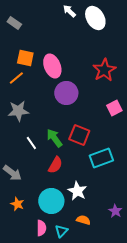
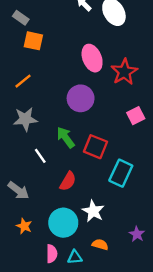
orange square: (25, 58) -> (33, 41), moved
pink ellipse: (52, 66) -> (92, 58), moved
green arrow: (54, 138) -> (66, 137), moved
cyan rectangle: (101, 158) -> (121, 173), turned -45
cyan triangle: (61, 231) -> (75, 257), turned 40

